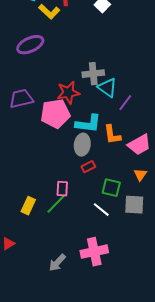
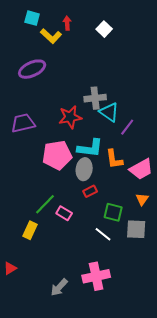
pink pentagon: (55, 114) -> (57, 155), moved
pink rectangle: (62, 189) -> (64, 213), turned -63
green line: (56, 204) -> (45, 204), moved

